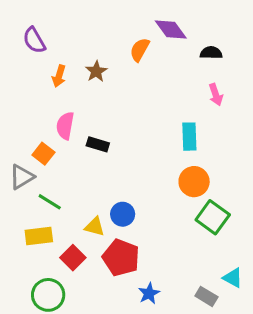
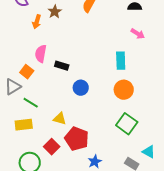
brown star: (96, 71) -> (55, 12), moved
pink arrow: (216, 95) -> (138, 34), turned -40
blue circle: (123, 214) -> (81, 88), moved
green square: (213, 217) -> (127, 124), moved
red square: (73, 258) -> (52, 147), moved

